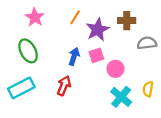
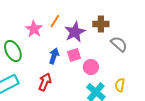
pink star: (35, 17) -> (34, 29), moved
gray semicircle: (147, 43) -> (119, 44), turned 48

